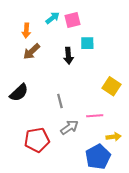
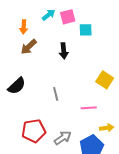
cyan square: (87, 43) -> (86, 30), moved
gray arrow: (69, 127) -> (63, 138), moved

